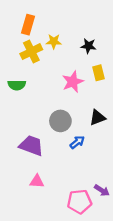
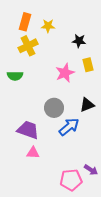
yellow star: (54, 41) -> (48, 26), moved
blue arrow: (77, 142) -> (69, 127), size x1.5
pink triangle: (37, 181) -> (33, 153), moved

